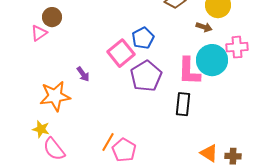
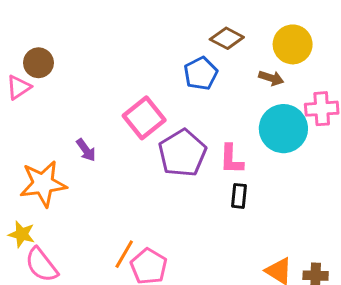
blue pentagon: (143, 38) -> (201, 73), moved
pink L-shape: (189, 71) -> (231, 159), moved, size x0.7
black rectangle: (183, 104) -> (239, 196), size x0.7

